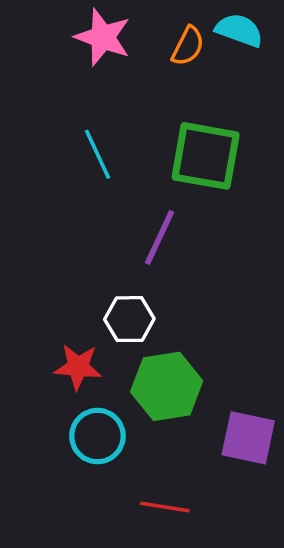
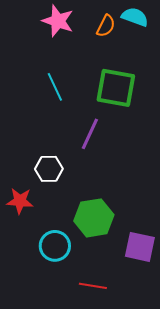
white hexagon: (129, 319) -> (49, 169), moved
red star: (78, 367) -> (20, 201), moved

